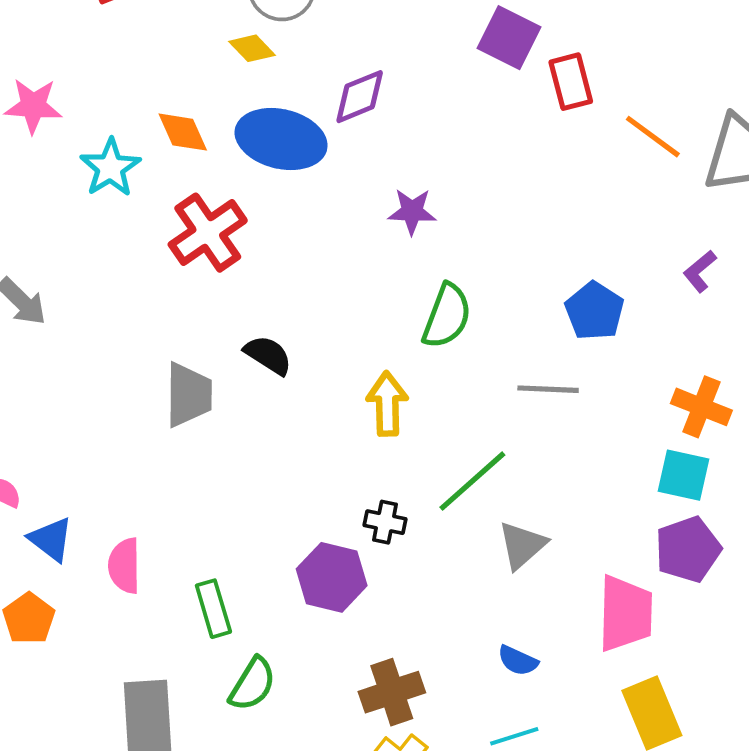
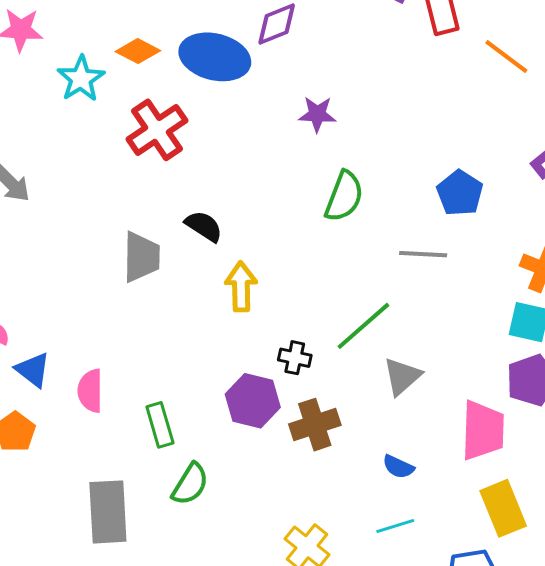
orange diamond: (183, 132) -> (138, 51), turned -39
yellow arrow: (387, 404) -> (241, 287), moved
brown cross: (392, 692) -> (315, 425), moved

